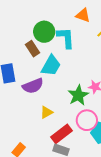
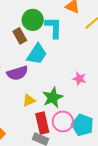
green star: (78, 95) -> (53, 97), moved
pink circle: (87, 120) -> (63, 121), moved
red rectangle: (61, 134) -> (42, 123), turned -70

